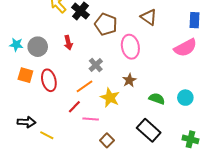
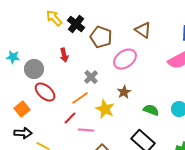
gray circle: (38, 47) -> (34, 69), moved
pink ellipse: (130, 47) -> (125, 59), turned 65
orange square: (25, 75) -> (22, 109), moved, turned 35
red ellipse: (49, 80) -> (45, 92), turned -35

